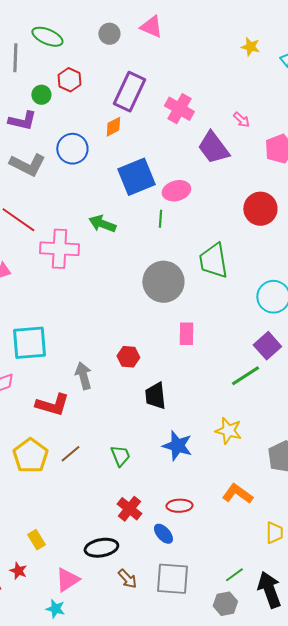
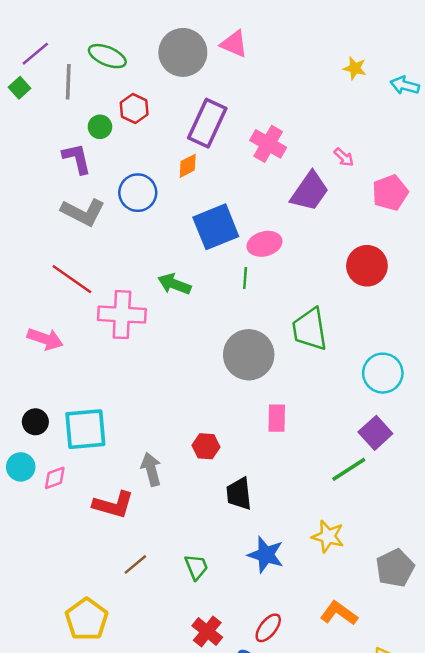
gray circle: (109, 34) -> (183, 52), size x1.8
purple L-shape: (22, 121) -> (77, 158), turned -116
purple trapezoid: (213, 148) -> (310, 191), turned -108
yellow pentagon: (30, 456) -> (87, 619), moved
red ellipse: (179, 506) -> (268, 628), turned -50

